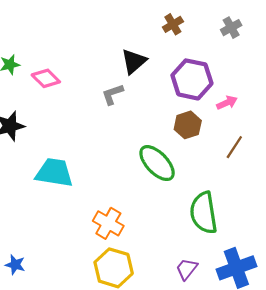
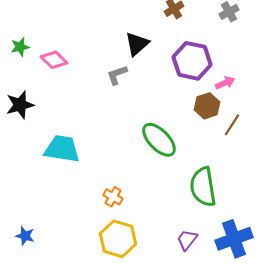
brown hexagon: (188, 125) -> (207, 106), moved
orange cross: (108, 223) -> (113, 197), size x0.7

